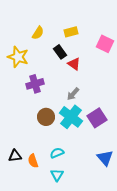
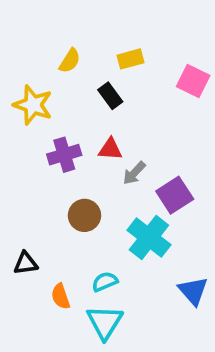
red triangle: (74, 64) -> (110, 149), moved, turned -32
cyan cross: (71, 117) -> (149, 237), moved
purple square: (97, 118) -> (175, 195), moved
black triangle: (15, 156) -> (26, 263), moved
cyan triangle: (57, 175) -> (105, 322), size x1.5

